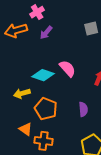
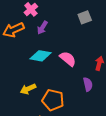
cyan diamond: (43, 75) -> (41, 56), moved
purple semicircle: (83, 109) -> (88, 84), moved

